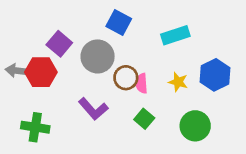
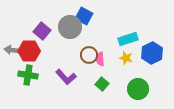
cyan rectangle: (175, 35) -> (128, 39), moved
gray circle: (98, 56) -> (70, 27), moved
green cross: (35, 127) -> (28, 75), moved

